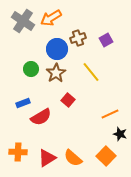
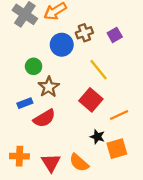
brown star: (56, 73) -> (49, 87), moved
red square: (68, 100) -> (91, 100), moved, size x1.5
black star: (120, 134) -> (97, 137), moved
orange square: (106, 156) -> (117, 149), moved, turned 30
red triangle: (47, 158) -> (51, 163), turned -30

